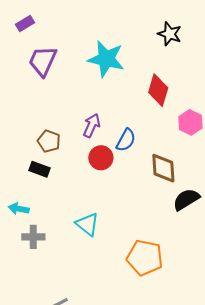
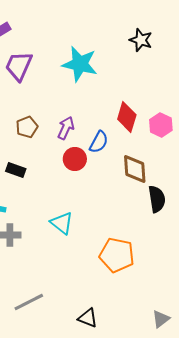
red diamond: (158, 90) -> (127, 117), moved
brown pentagon: (49, 141) -> (27, 127), moved, turned 30
black semicircle: (186, 199) -> (157, 199), turned 112

